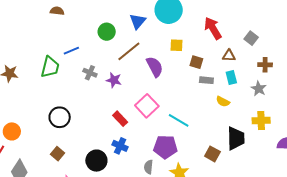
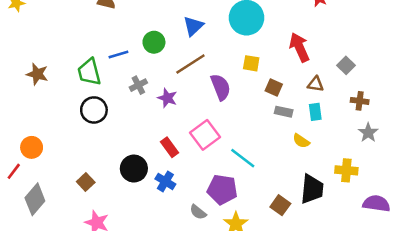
blue triangle: (138, 21) -> (193, 26), moved
green circle: (107, 32) -> (154, 42), moved
green trapezoid: (50, 67) -> (89, 72), turned 145
gray cross: (90, 73) -> (138, 85), turned 32
gray star: (259, 89) -> (368, 133), moved
black circle: (60, 117) -> (94, 110), moved
black circle: (96, 161) -> (134, 169), moved
gray semicircle: (148, 167) -> (198, 212), turned -64

